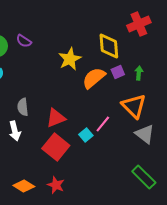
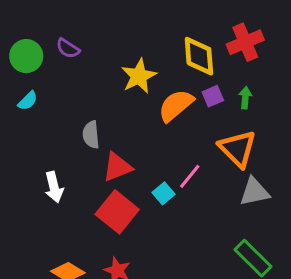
red cross: (139, 24) -> (245, 42), moved
gray semicircle: (23, 107) -> (91, 135), moved
gray triangle: (145, 134) -> (255, 192), turned -50

